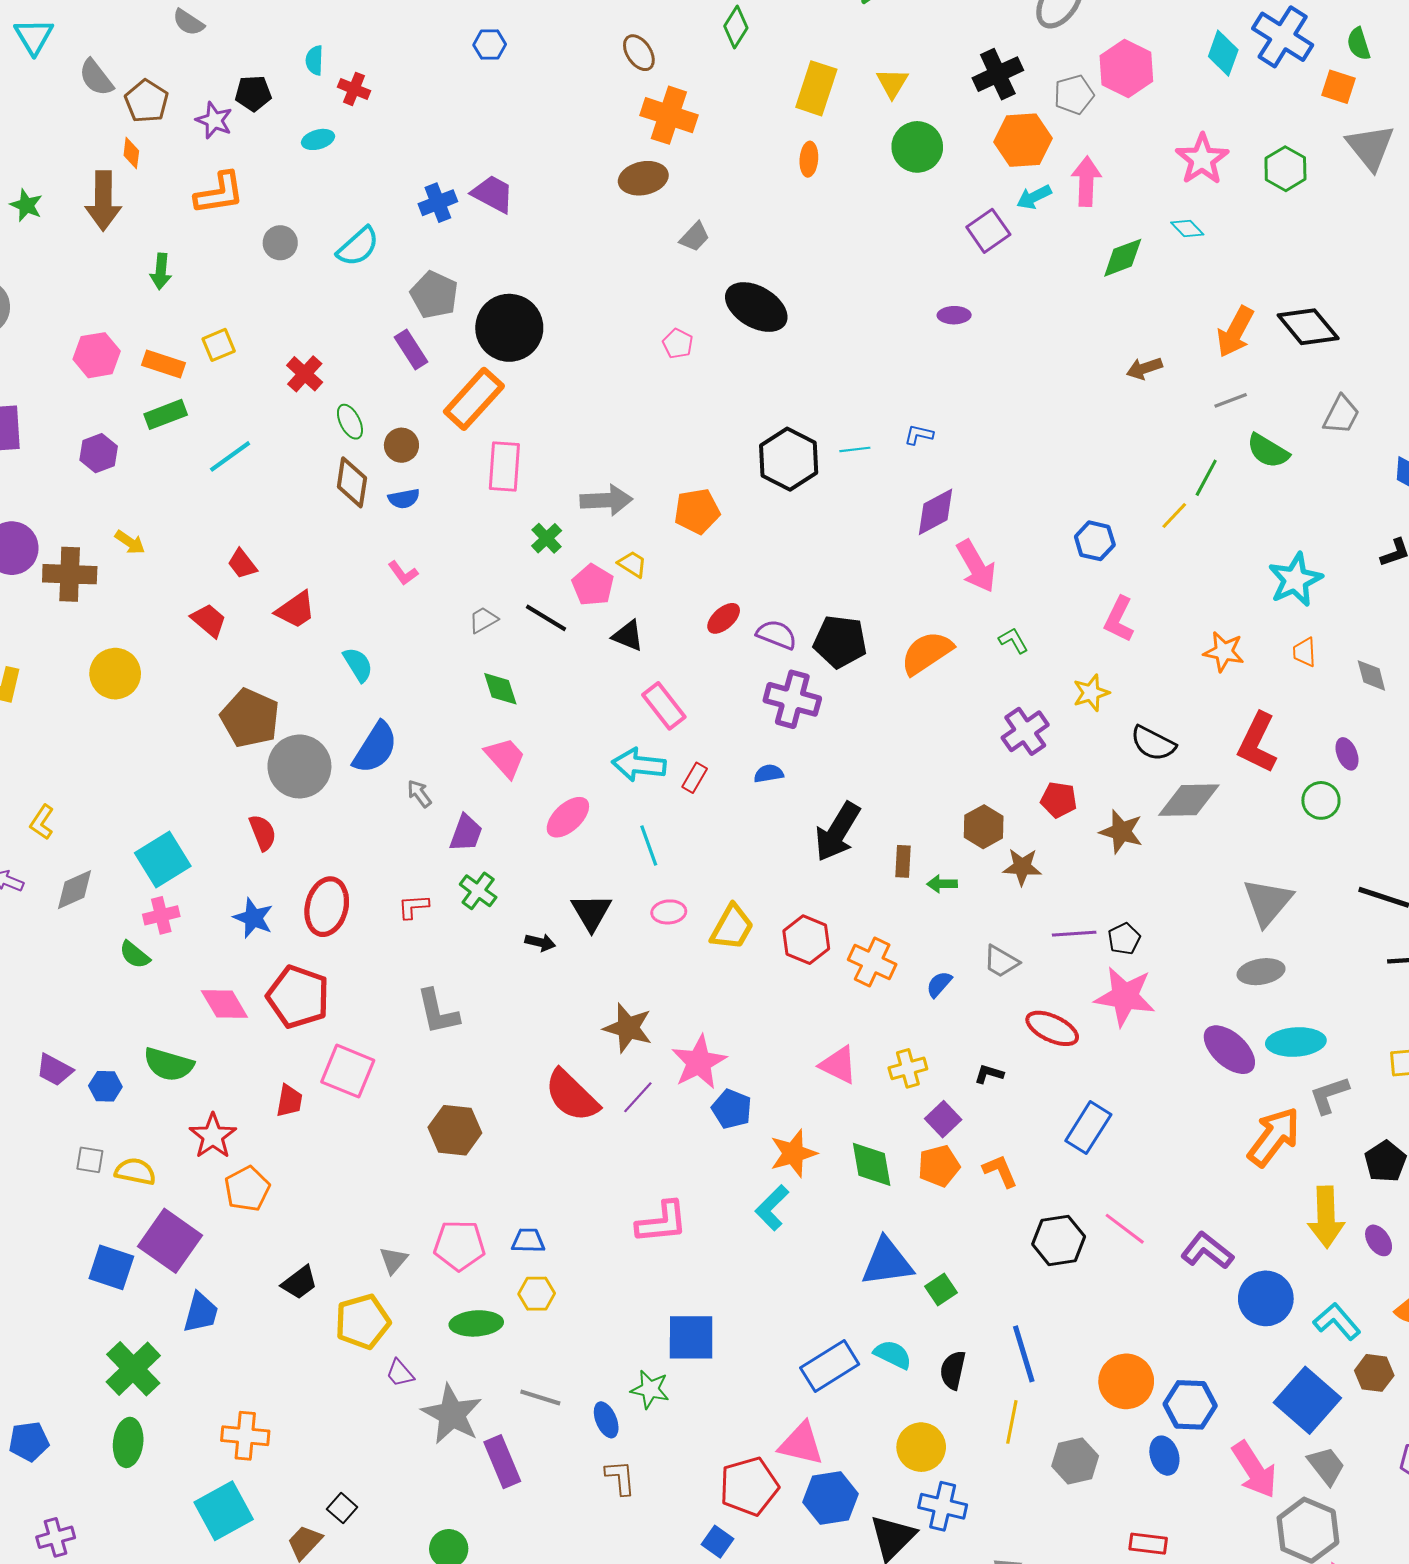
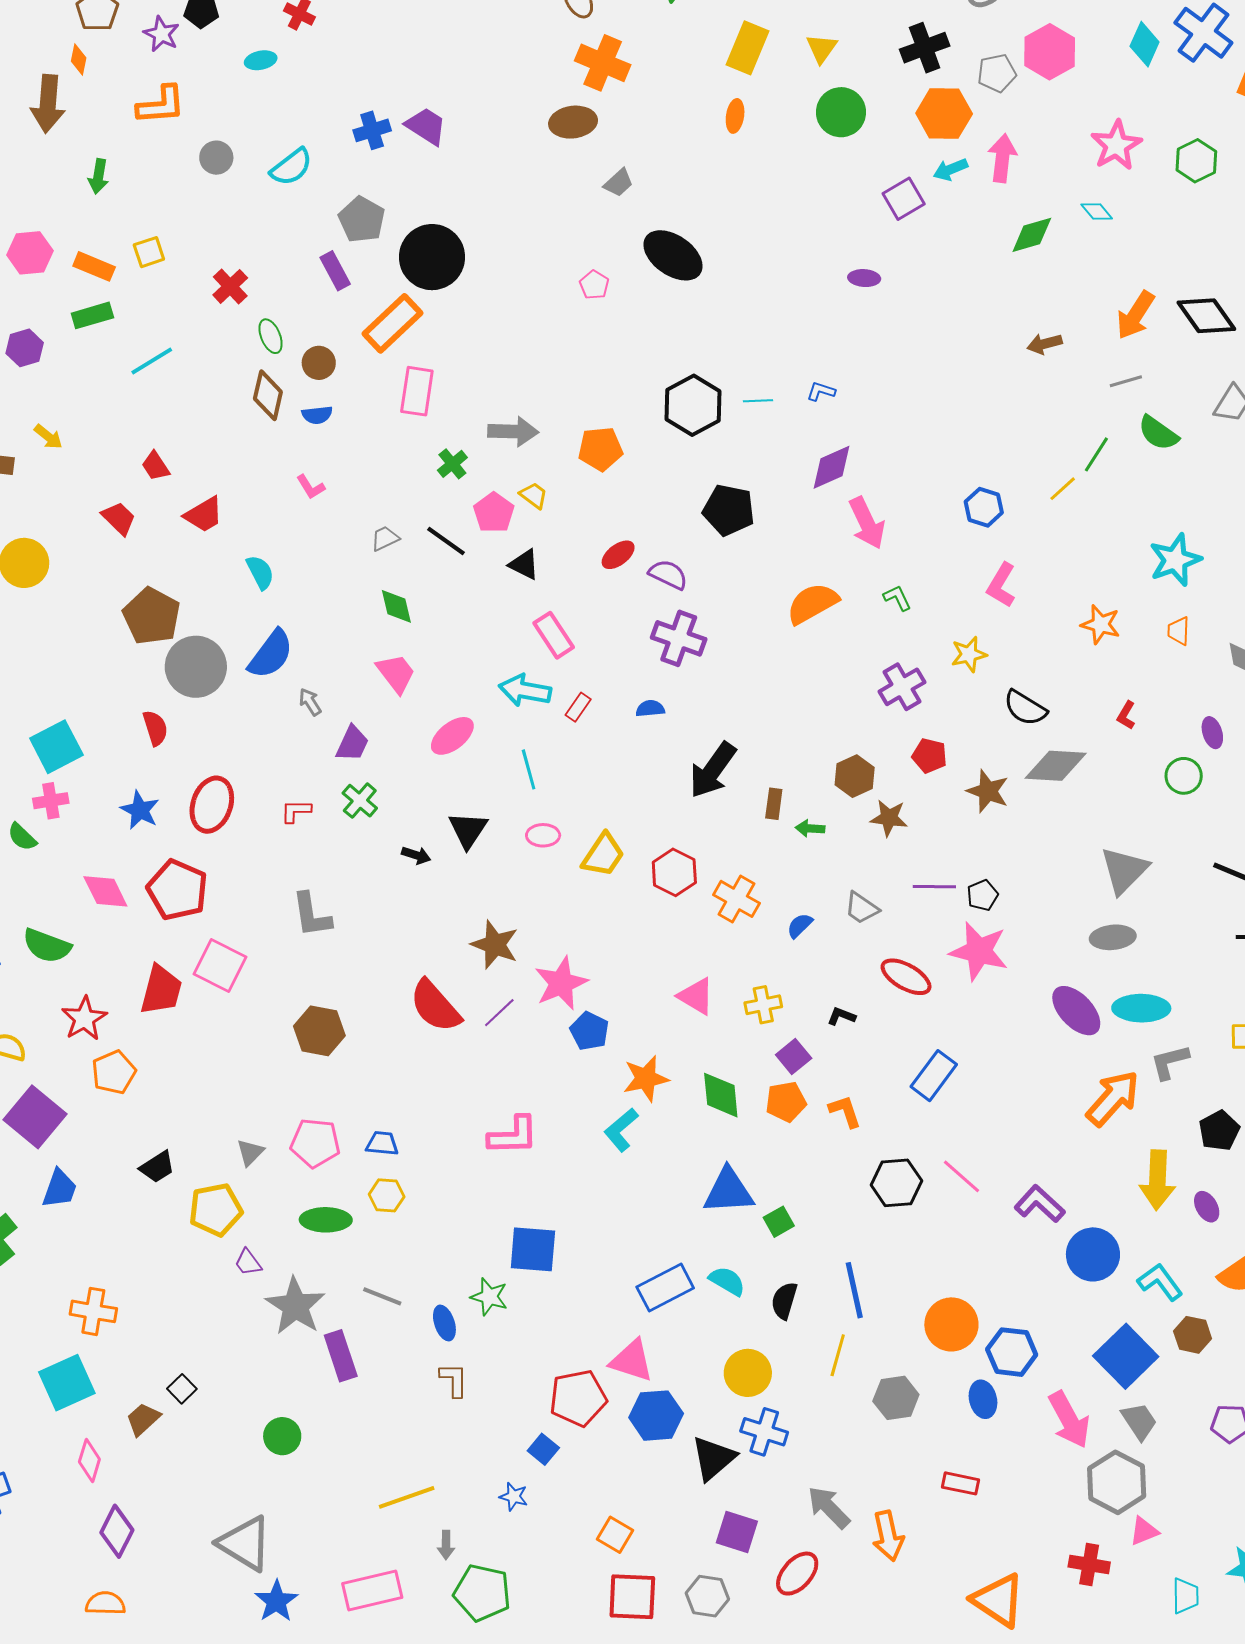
black pentagon: (840, 642) -> (729, 510), moved
red L-shape: (1257, 743) -> (1126, 715), size x0.5
red trapezoid: (289, 1101) -> (161, 990), size x1.6

